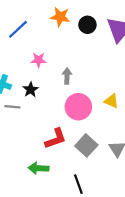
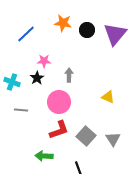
black star: (31, 90) -> (37, 78), moved
gray line: (12, 107) -> (21, 110), moved
pink circle: (78, 107) -> (59, 102), moved

